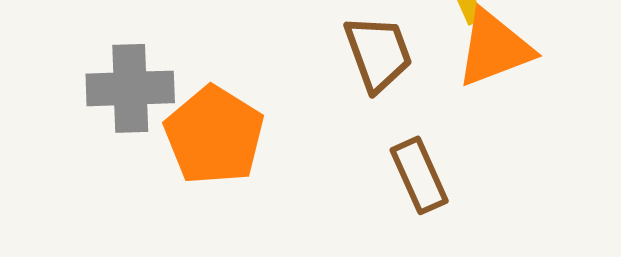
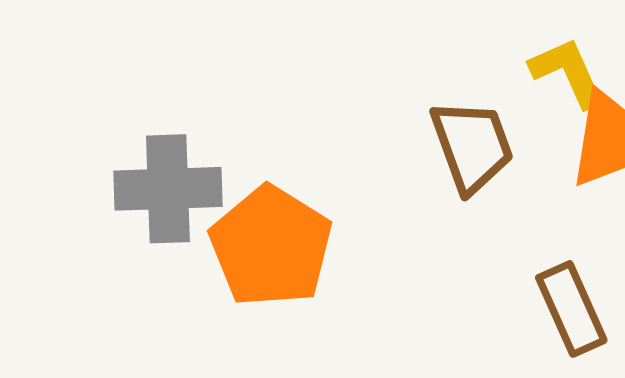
brown rectangle: (419, 175) -> (571, 309), moved

